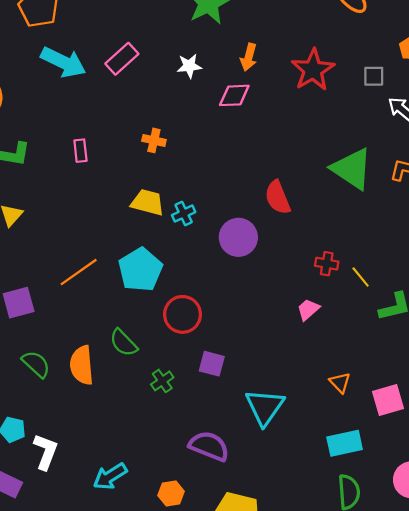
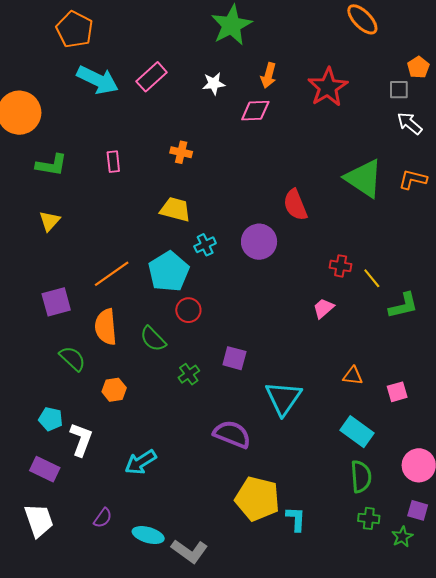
gray square: (374, 76) -> (399, 90), moved
cyan cross: (184, 214) -> (205, 245), moved
red circle: (183, 314) -> (188, 310), moved, size x0.7
orange semicircle: (82, 365) -> (106, 327), moved
orange triangle: (340, 383) -> (353, 376), turned -40
pink square: (388, 400) -> (397, 392), size x0.7
cyan rectangle: (345, 443) -> (357, 432), turned 48
orange hexagon: (171, 493) -> (114, 390), moved

